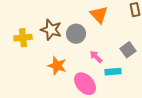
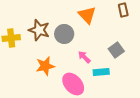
orange star: (57, 66) -> (45, 66), turned -30

